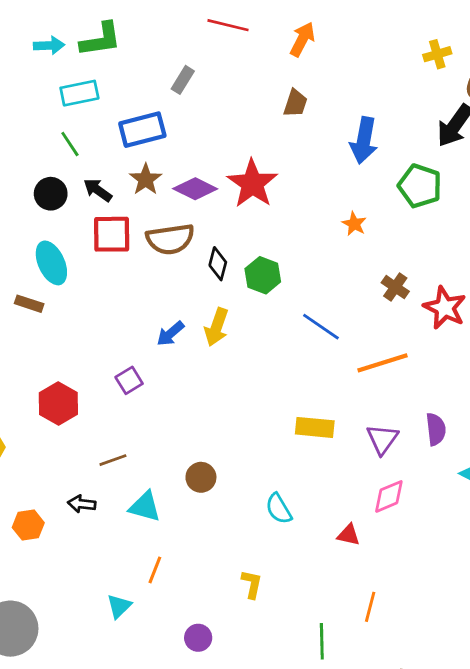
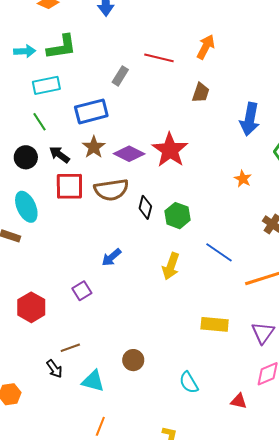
red line: (228, 25) -> (159, 58), moved
yellow arrow: (217, 327) -> (171, 266), moved
black arrow: (82, 504) -> (54, 369), moved, turned -132

